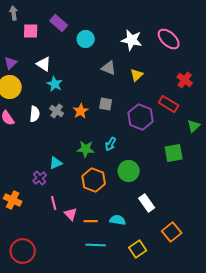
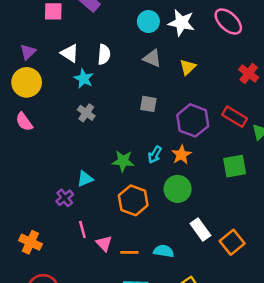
cyan circle: (86, 39) -> (148, 21), moved
red rectangle: (169, 104) -> (235, 117), moved
orange star: (81, 111) -> (181, 155), moved
white semicircle: (35, 114) -> (104, 54), moved
orange cross: (13, 200) -> (30, 242), moved
orange square: (172, 232) -> (232, 242), moved

